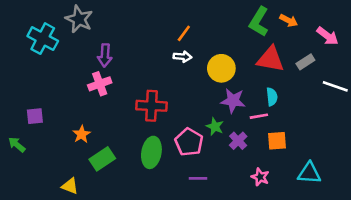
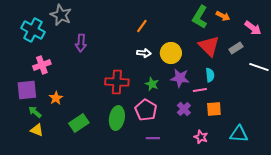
white arrow: (183, 57) -> (144, 53), moved
red triangle: (271, 59) -> (209, 46), turned 35
pink cross: (100, 84) -> (42, 65), moved
purple square: (35, 116) -> (27, 90), size x1.5
green star: (215, 127) -> (152, 84), moved
orange star: (82, 134) -> (56, 98), moved
green arrow: (17, 145) -> (35, 112), moved
yellow triangle: (70, 186) -> (37, 130), moved

